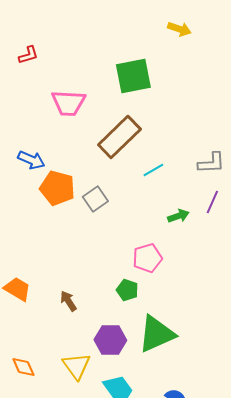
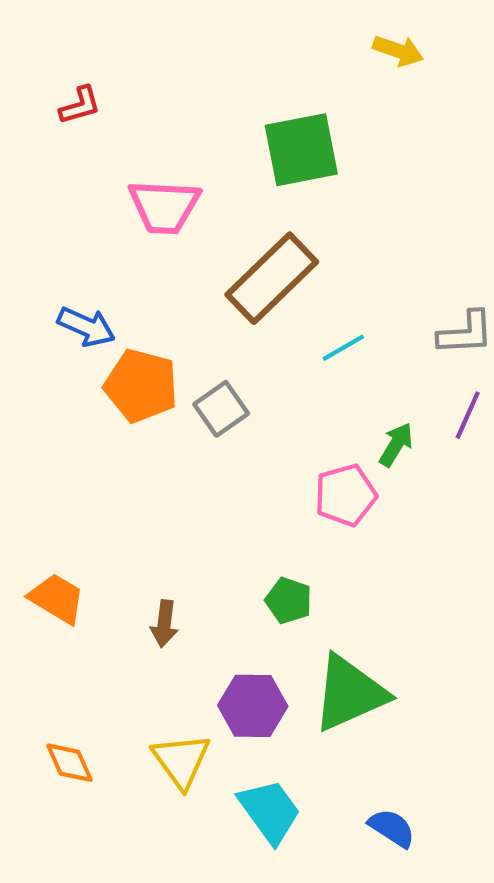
green arrow: (178, 216) -> (396, 445), turned -40
pink pentagon: (147, 258) -> (345, 495), moved
brown arrow: (68, 301) -> (164, 624), turned -140

